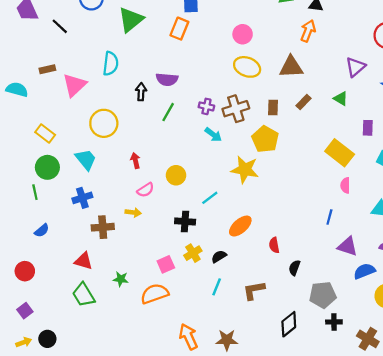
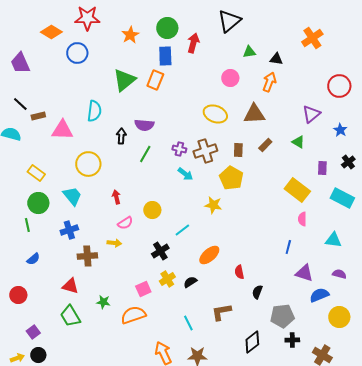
green triangle: (131, 20) -> (124, 80), moved
black line: (60, 26) -> (20, 104), moved
pink circle: (243, 34) -> (230, 78), moved
pink triangle: (74, 85) -> (62, 130), turned 45
yellow star: (245, 170) -> (213, 205), size x0.7
black cross: (185, 222) -> (160, 251), turned -36
cyan line: (217, 287) -> (188, 323), moved, turned -49
purple square: (25, 311) -> (33, 332), moved

